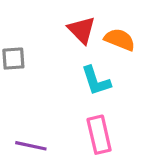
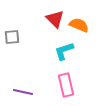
cyan L-shape: (96, 81) -> (64, 51), turned 90

